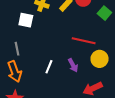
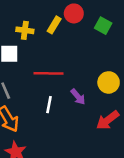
red line: (84, 41) -> (48, 73), moved

